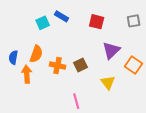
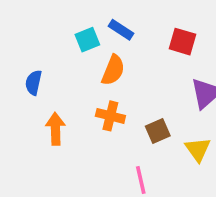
orange semicircle: (36, 54) -> (113, 70), moved
blue semicircle: (13, 57) -> (34, 83), moved
brown square: (80, 65) -> (158, 131), moved

